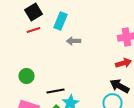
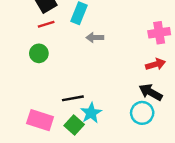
green circle: (26, 76) -> (39, 53), moved

